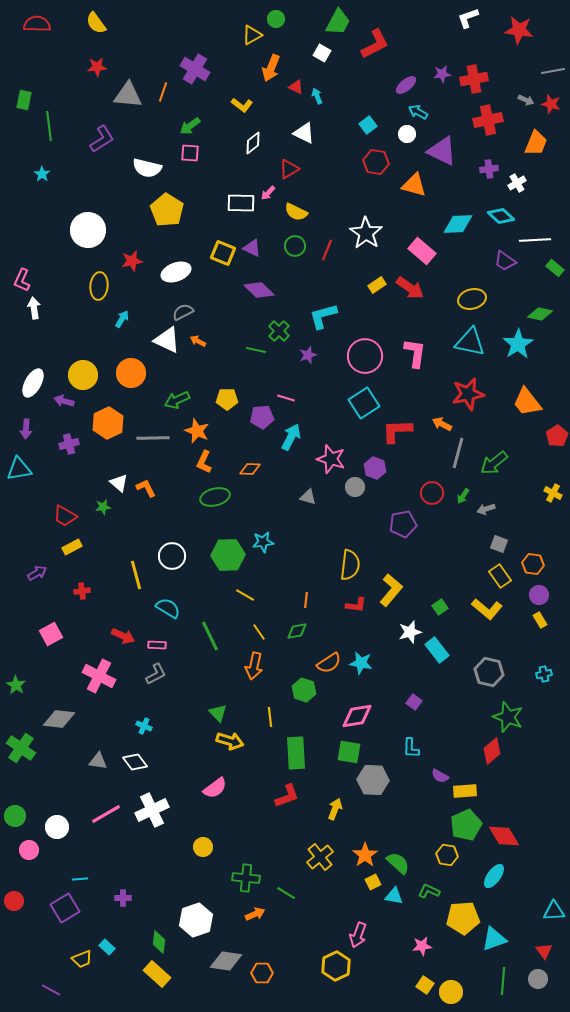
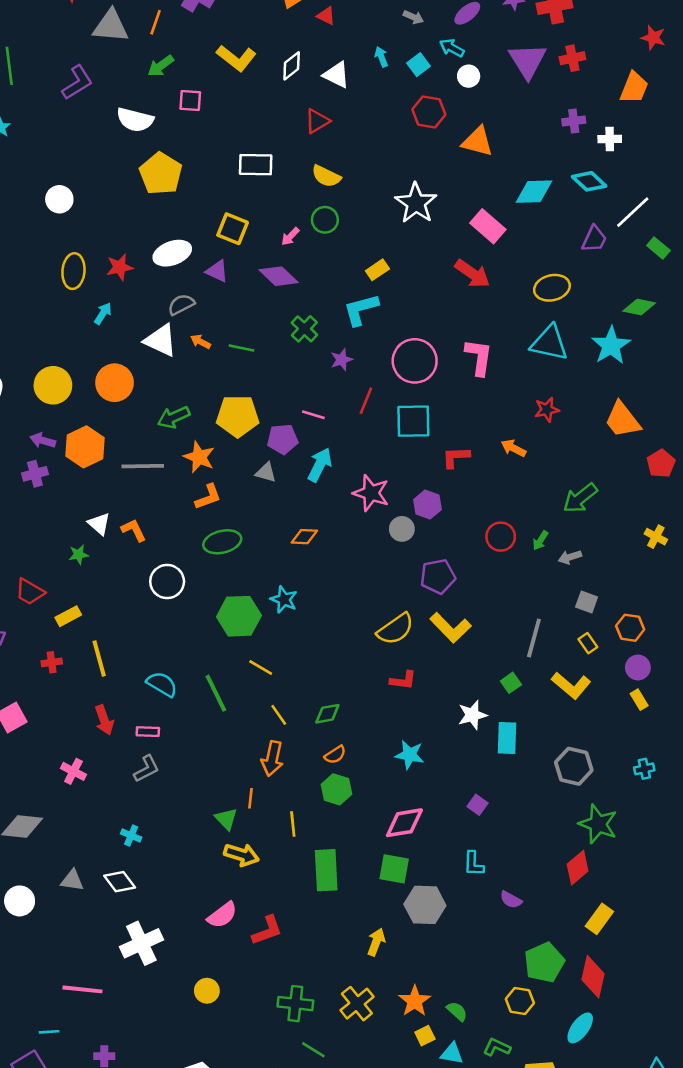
cyan arrow: (317, 96) -> (381, 57), moved
gray arrow: (526, 100) -> (413, 17), moved
yellow L-shape: (242, 105) -> (236, 58), moved, size x1.4
cyan arrow: (418, 112) -> (452, 48), moved
red cross: (488, 120) -> (572, 58), size x0.7
green arrow: (190, 126) -> (161, 66), moved
white diamond: (253, 143) -> (292, 66), moved
purple triangle: (442, 151) -> (528, 61), moved, turned 32
white cross: (517, 183) -> (610, 139), turned 30
pink arrow: (268, 193) -> (290, 236), moved
white circle: (88, 230) -> (59, 199), size x0.6
white line: (535, 240) -> (633, 212), turned -40
purple triangle: (252, 248) -> (217, 271), moved
red line: (327, 250) -> (366, 401), moved
red star: (132, 261) -> (120, 267), moved
purple trapezoid: (505, 261) -> (594, 239), turned -100
yellow rectangle: (377, 285) -> (377, 270), moved
green line: (256, 350) -> (242, 348), moved
red star: (468, 394) -> (547, 410), size x0.6
yellow pentagon: (227, 399) -> (238, 416), size x1.5
purple arrow: (64, 401) -> (43, 440), moved
cyan square: (364, 403) -> (413, 421), turned 32
red L-shape: (397, 431) -> (456, 457), size x0.7
gray line: (458, 453) -> (534, 638), moved
orange L-shape: (204, 462) -> (208, 497), turned -135
orange diamond: (250, 469) -> (304, 537), moved
gray triangle: (308, 497) -> (266, 472), moved
red trapezoid: (65, 516) -> (30, 592), moved
purple pentagon: (403, 524) -> (438, 576), moved
cyan star: (263, 542) -> (284, 599), turned 30
yellow rectangle: (72, 547) -> (68, 616), moved
white circle: (172, 556) -> (167, 582), moved
yellow semicircle: (350, 565) -> (395, 629), turned 48
yellow line: (136, 575) -> (99, 658), moved
yellow rectangle: (500, 576) -> (588, 643), size x0.7
yellow L-shape: (391, 590) -> (451, 628), moved, turned 96
orange line: (306, 600) -> (250, 798), moved
red arrow: (123, 636) -> (104, 720), turned 45
green line: (210, 636) -> (216, 693), moved
cyan rectangle: (437, 650) -> (507, 738), turned 40
orange semicircle: (329, 663) -> (335, 755), moved, size x0.7
pink cross: (99, 676) -> (73, 771), size x0.6
yellow rectangle: (465, 791) -> (599, 919), moved, turned -50
red L-shape: (287, 796) -> (267, 930), moved
pink line: (106, 814) -> (82, 989), moved, turned 36
white circle: (57, 827) -> (20, 901), moved
red diamond: (504, 836) -> (593, 977), turned 44
green semicircle: (398, 863) -> (457, 1011), size x0.7
green cross: (246, 878) -> (295, 1004), moved

